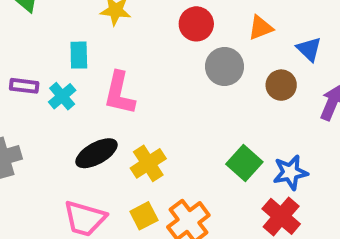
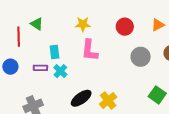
cyan rectangle: (79, 55) -> (55, 52), moved
gray circle: (225, 67) -> (141, 57), moved
pink L-shape: (119, 93) -> (90, 50), moved

